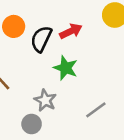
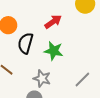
black semicircle: (41, 39) -> (26, 43), moved

